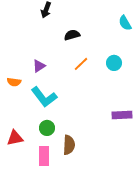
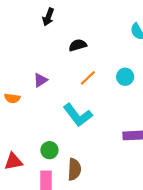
cyan L-shape: (44, 97) -> (78, 115), moved

